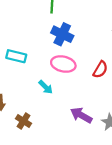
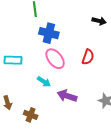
pink ellipse: (63, 64) -> (55, 59), turned 50
purple arrow: (81, 115) -> (67, 96), moved

